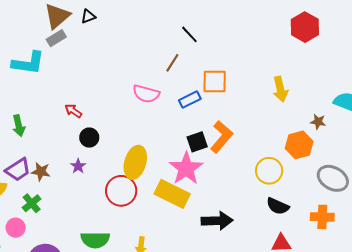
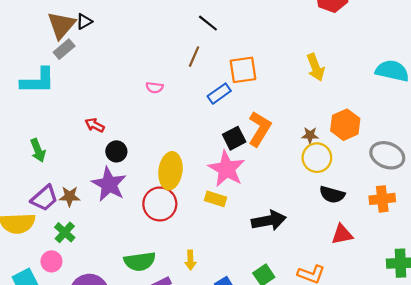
black triangle: (88, 16) -> (84, 21), moved
pink semicircle: (146, 94) -> (154, 88), moved, size x0.6
brown star: (318, 122) -> (310, 135), moved
purple star: (78, 166) -> (109, 184), size x2.0
yellow rectangle: (172, 194) -> (216, 199), size x0.6

